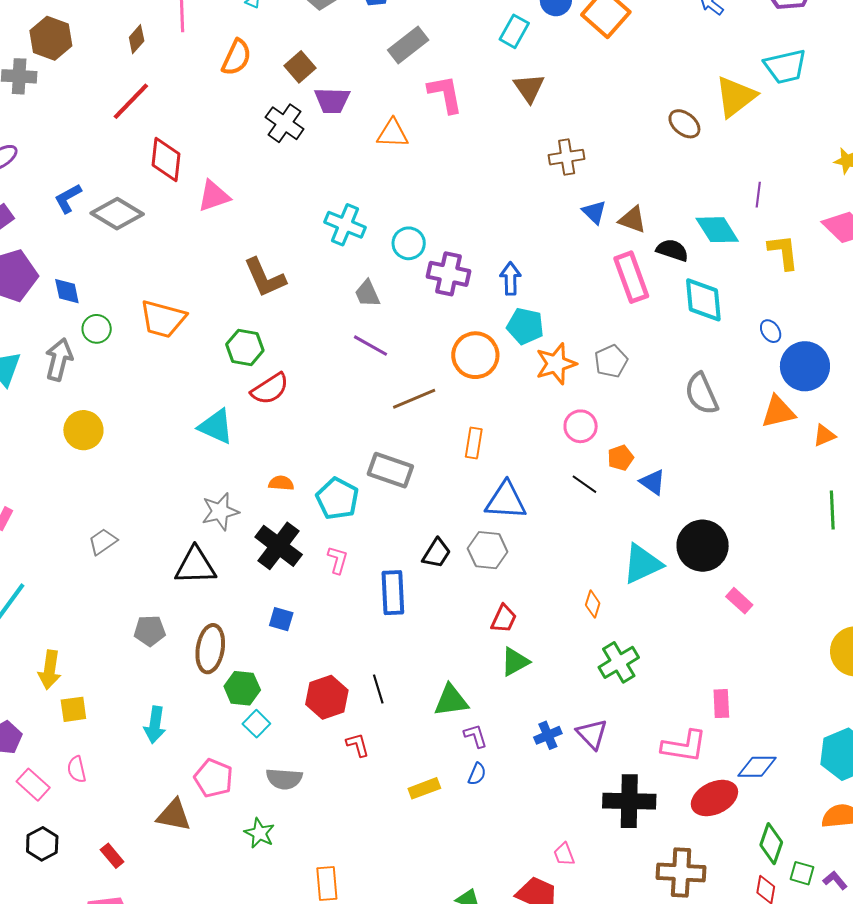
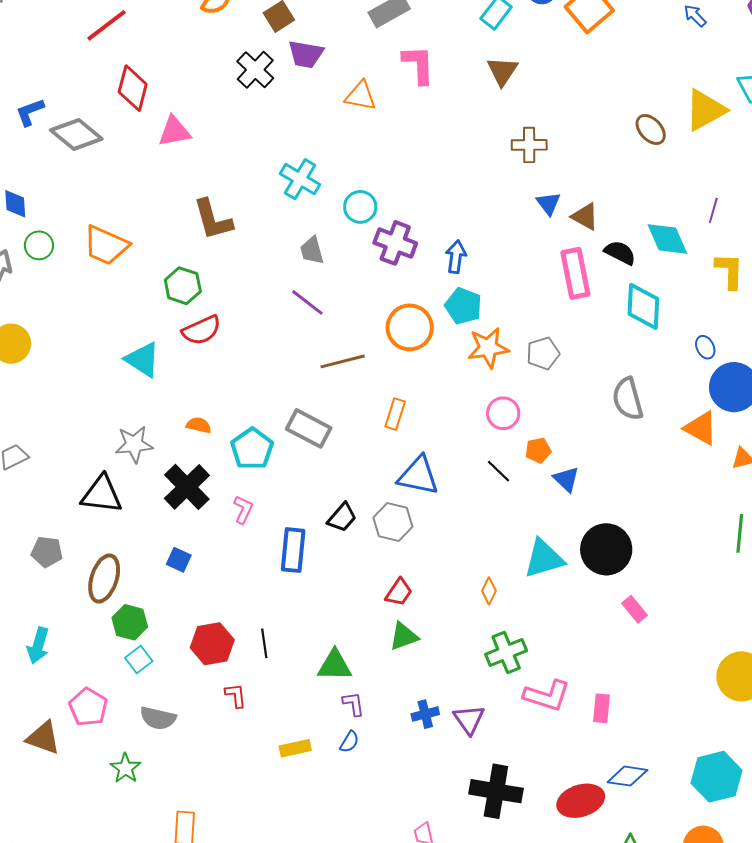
orange triangle: (778, 412) -> (701, 428), turned 33
pink L-shape: (684, 746) -> (547, 696), moved

